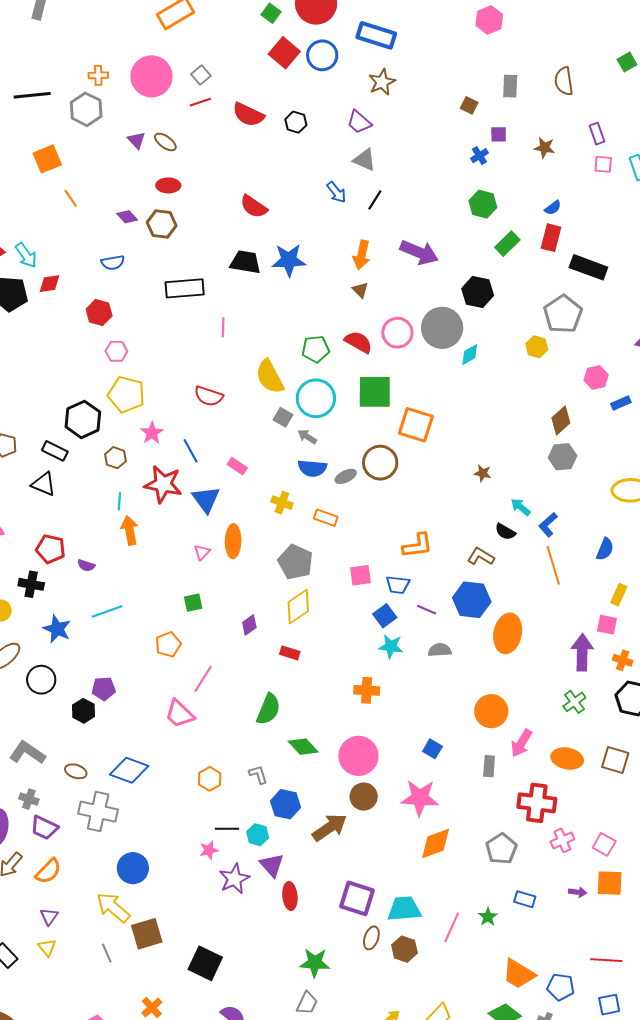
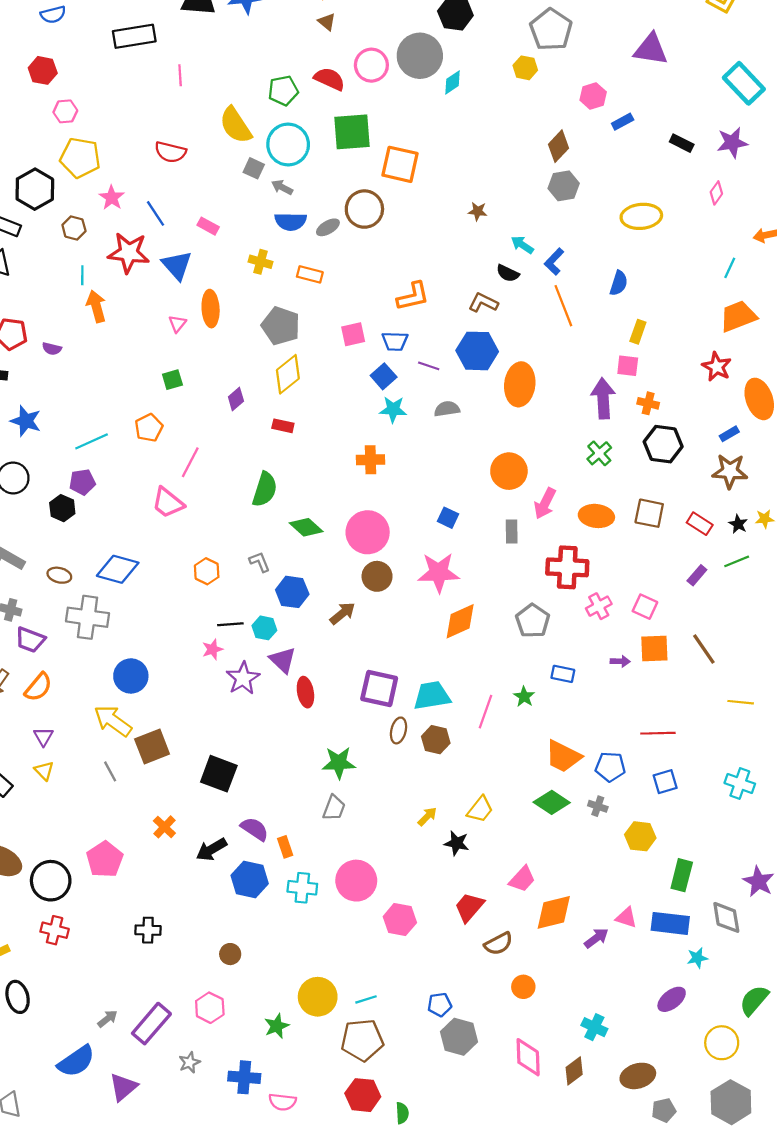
cyan line: (107, 612) -> (92, 441), moved
brown arrow: (330, 827) -> (343, 613), size x0.7

